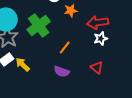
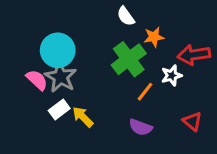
green cross: (39, 25) -> (129, 59), moved
white star: (101, 38) -> (172, 75), moved

